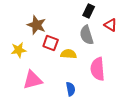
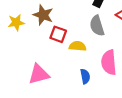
yellow star: (19, 50) -> (16, 22), moved
blue semicircle: (71, 89) -> (85, 76), moved

